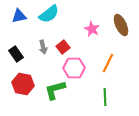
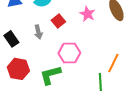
red square: (63, 47) -> (58, 21), moved
orange line: (108, 63) -> (113, 63), moved

